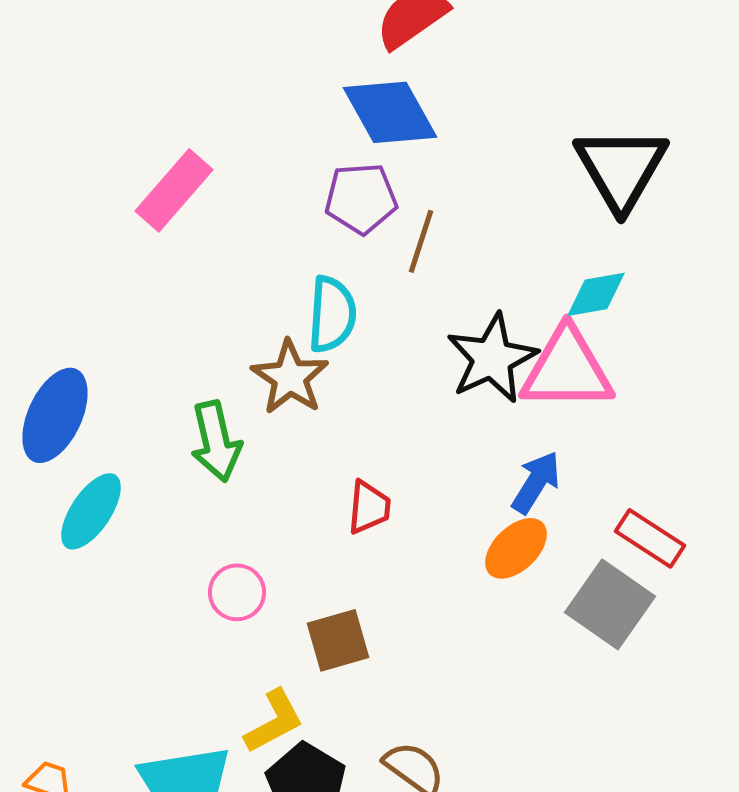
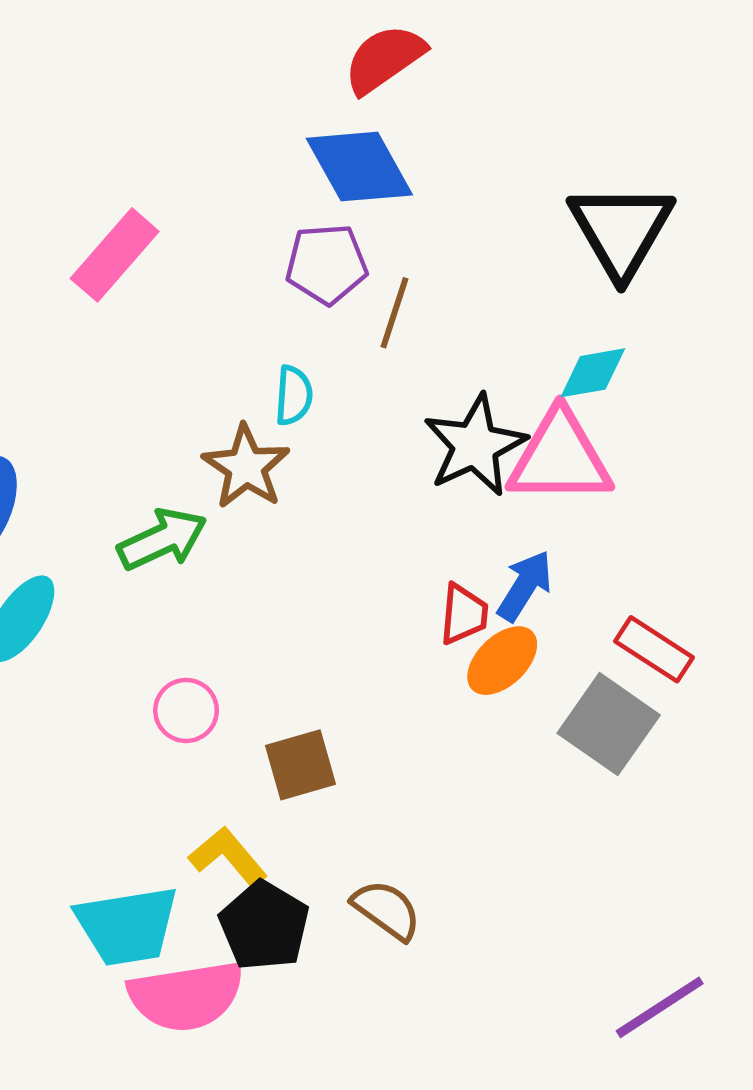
cyan semicircle: (332, 314) -> (294, 395), size x0.7
green arrow: (216, 441) -> (162, 539), turned -102
red trapezoid: (369, 507) -> (464, 614), moved
yellow L-shape: (274, 721) -> (228, 857), turned -102

